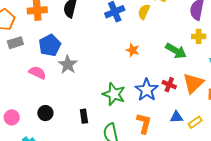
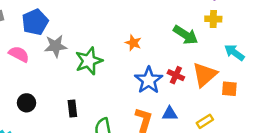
orange star: (133, 50) -> (133, 43), moved
gray star: (68, 65) -> (56, 46), turned 30
green star: (114, 94) -> (89, 61), moved, turned 30
blue triangle: (176, 117) -> (170, 114), moved

